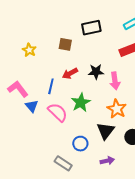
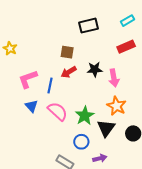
brown square: (65, 44) -> (67, 52), moved
yellow star: (29, 50) -> (10, 48), moved
pink L-shape: (18, 89) -> (28, 79), moved, turned -70
green star: (81, 103) -> (85, 116), moved
purple arrow: (107, 161) -> (100, 158), moved

